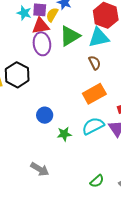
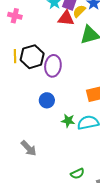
purple ellipse: (42, 44) -> (53, 66), moved
green star: (64, 134) -> (68, 121), moved

